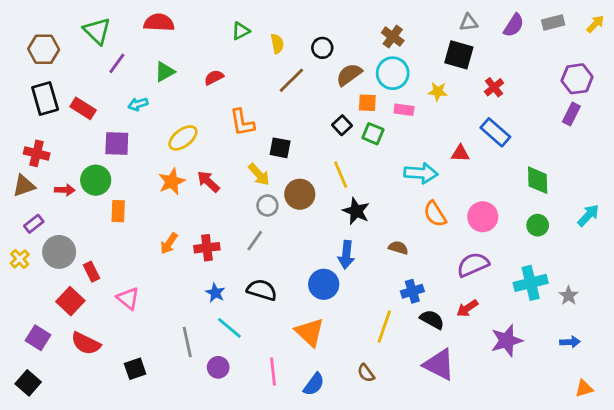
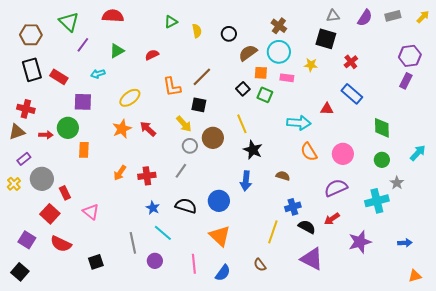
brown line: (291, 80) -> (202, 77), moved
blue circle: (324, 284) -> (219, 201), moved
gray star: (569, 296) -> (397, 183), moved

